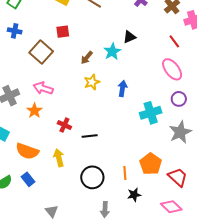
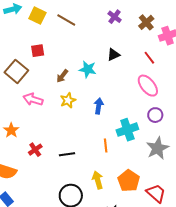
black triangle: (130, 37) -> (113, 55), moved
cyan star: (112, 52) -> (88, 69), turned -30
pink arrow: (43, 88) -> (33, 99), moved
red cross: (64, 125) -> (35, 150), moved, turned 32
yellow arrow: (59, 158) -> (98, 180), moved
orange line: (125, 173) -> (106, 145), moved

